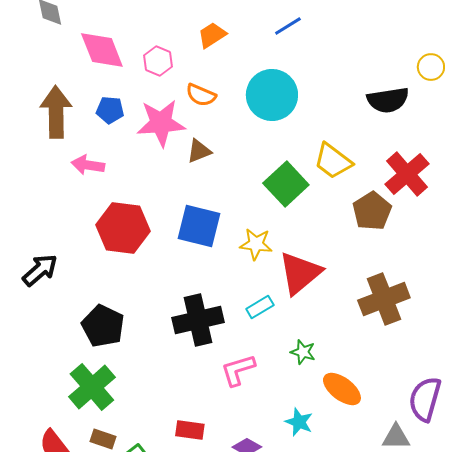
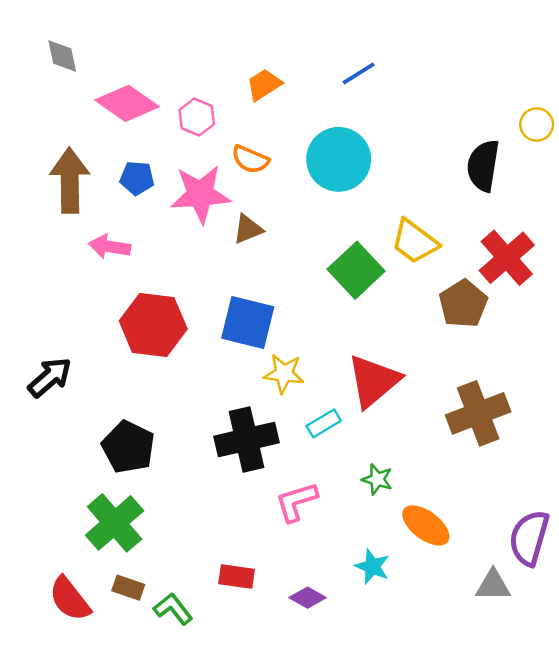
pink diamond: (102, 50) -> (127, 103), turned -33
black semicircle: (388, 100) -> (483, 166), turned 108
yellow star: (256, 244) -> (284, 374), moved

